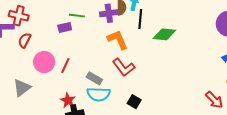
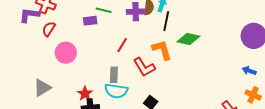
orange L-shape: (118, 40) -> (162, 50), moved
red line: (65, 65) -> (122, 45), moved
gray rectangle: (94, 78) -> (114, 75), turned 56
gray triangle: (22, 88) -> (42, 88), moved

